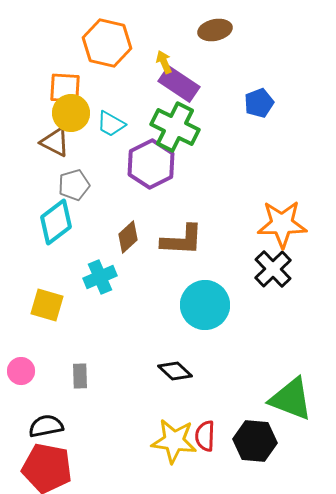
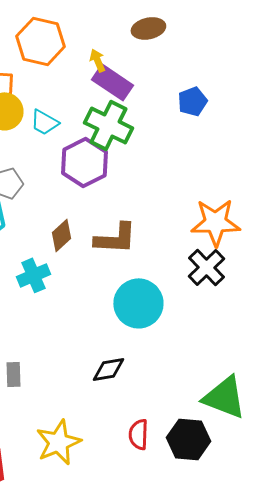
black diamond: (175, 371) -> (108, 369), turned -52
yellow star: (174, 441) -> (58, 442), moved, turned -30

